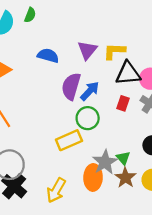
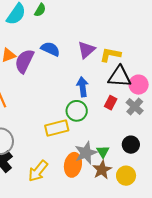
purple semicircle: (71, 86) -> (24, 61), moved
blue arrow: (90, 91) -> (83, 87), turned -60

